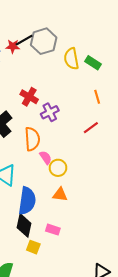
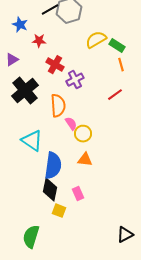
red star: (13, 46) -> (39, 41), moved
yellow semicircle: (71, 59) -> (96, 40), moved, turned 70
green rectangle: (93, 63) -> (117, 46), moved
pink rectangle: (53, 230) -> (78, 194), turned 48

